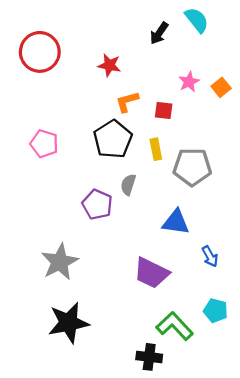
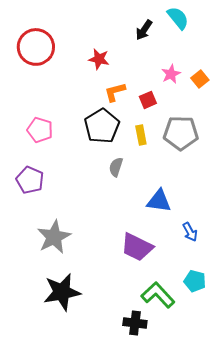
red square: (164, 111) -> (148, 100), turned -30
gray pentagon: (192, 167) -> (181, 133), moved
purple pentagon: (97, 204) -> (30, 180), moved

